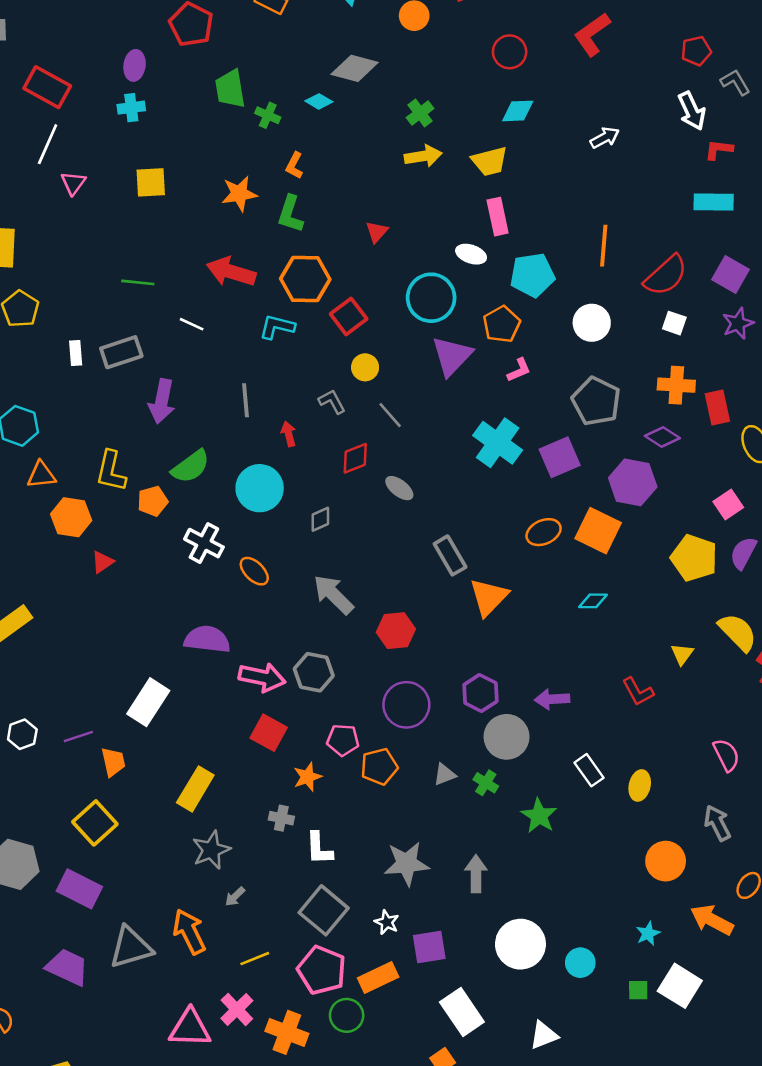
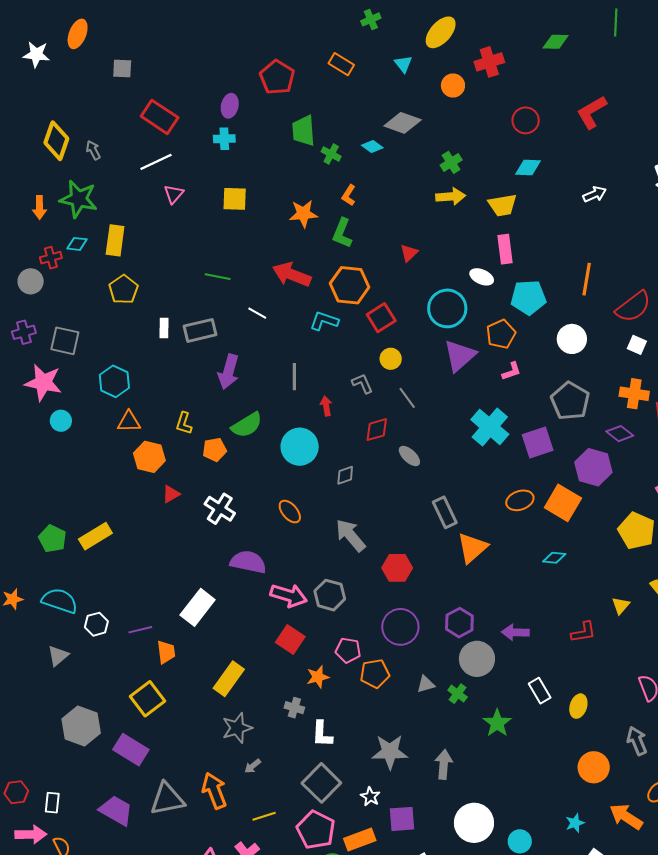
white line: (48, 144) -> (156, 162), turned 36
yellow L-shape: (111, 471) -> (184, 423), size x0.7
white cross: (204, 543) -> (220, 509), moved
red L-shape: (638, 692) -> (583, 632), turned -76

